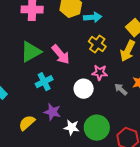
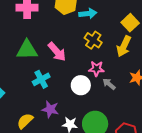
green triangle: (31, 52) -> (27, 50), turned 30
gray arrow: (121, 89) -> (109, 84), moved

